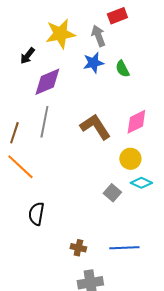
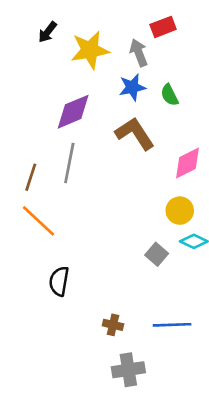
black arrow: (27, 56) -> (48, 32), moved
brown L-shape: (95, 127) -> (135, 134), moved

